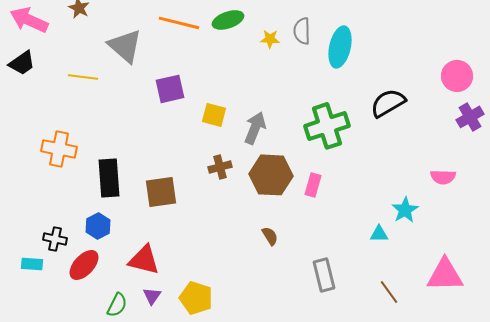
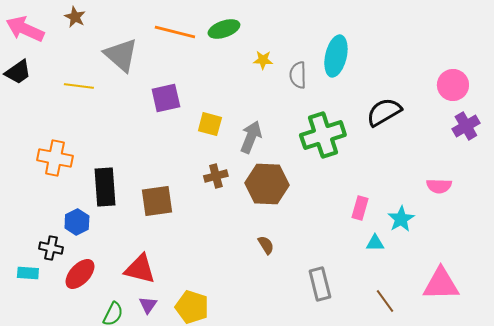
gray semicircle: (302, 31) -> (298, 75), moved
yellow star: (270, 39) -> (263, 60), moved
pink rectangle: (313, 185) -> (360, 208), moved
blue hexagon: (98, 226) -> (77, 222), moved

